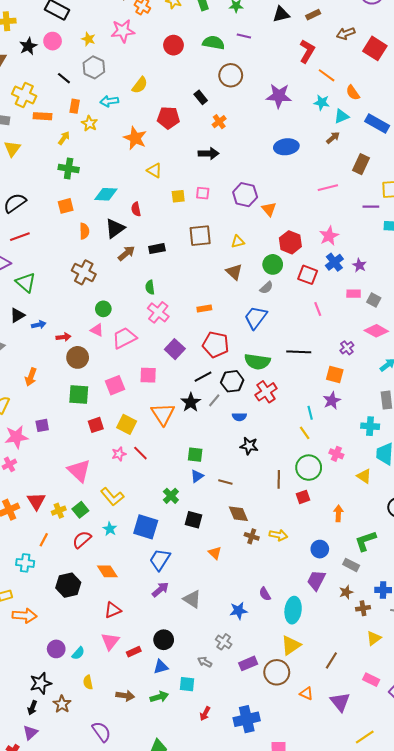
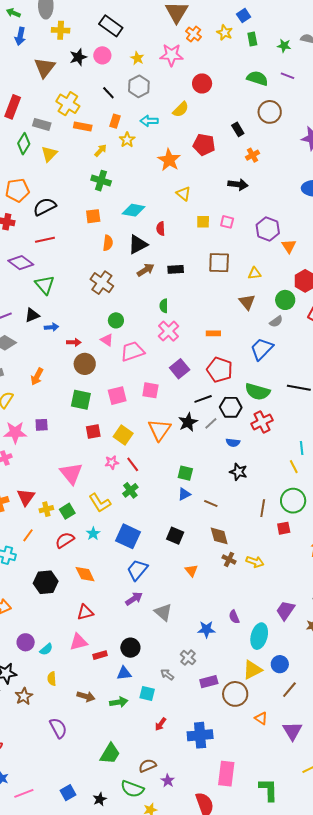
red circle: (173, 45) -> (202, 83), moved
green cross: (171, 496) -> (130, 490), moved
blue circle: (320, 549) -> (280, 664), moved
pink triangle: (110, 641) -> (79, 642), turned 30

